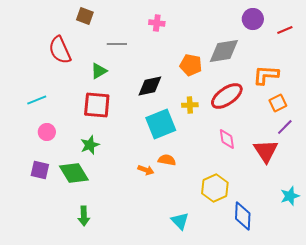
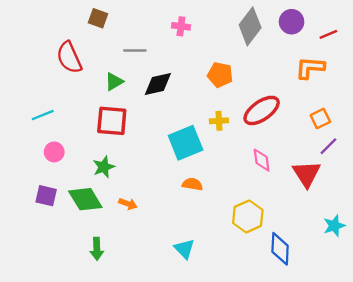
gray diamond: (224, 51) -> (250, 26), moved, turned -44
orange L-shape: (266, 75) -> (310, 68), moved
black diamond: (150, 86) -> (158, 84), moved
orange arrow: (146, 170) -> (128, 204), moved
cyan triangle: (180, 221) -> (184, 249), moved

